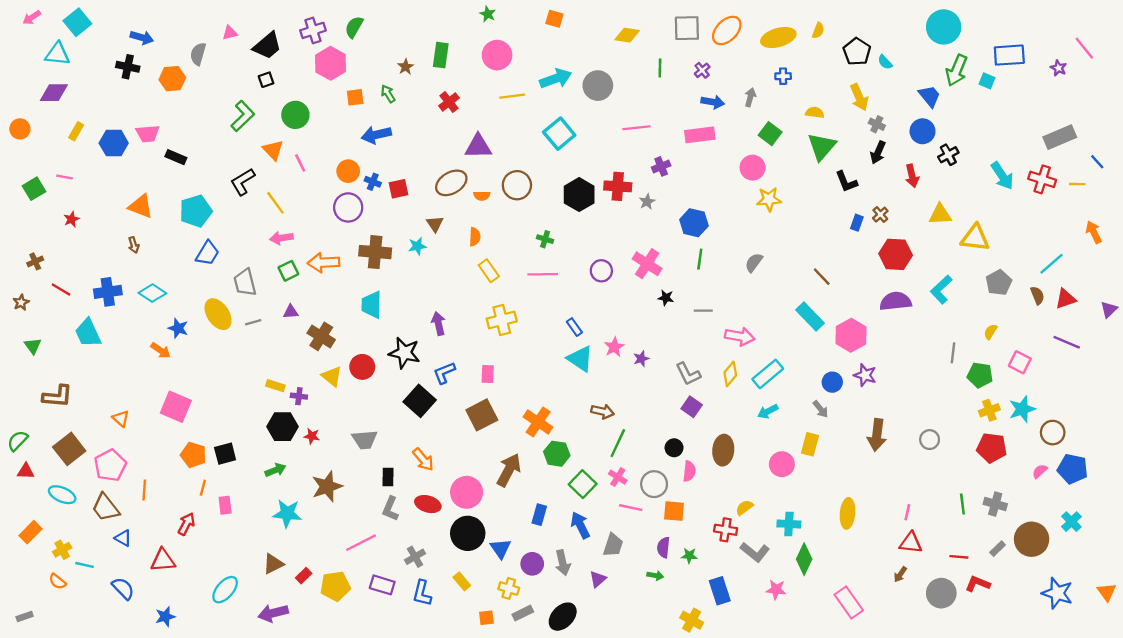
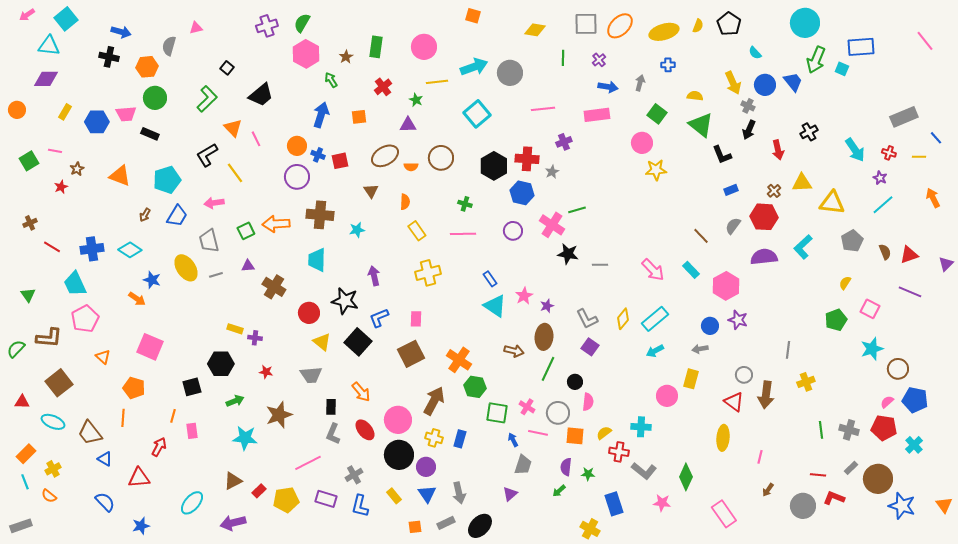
green star: (488, 14) -> (416, 100), moved
black trapezoid: (267, 46) -> (261, 95), moved
black pentagon: (857, 52) -> (729, 24), moved
pink hexagon: (331, 63) -> (306, 54), moved
purple star: (1059, 68) -> (880, 178), moved
black square: (266, 80) -> (227, 68), turned -32
orange square: (355, 97) -> (359, 117), moved
green circle: (295, 115) -> (155, 98), moved
blue circle: (923, 131) -> (765, 85), moved
blue arrow: (376, 135) -> (321, 115), turned 120
purple triangle: (478, 147) -> (408, 125), size x0.7
green triangle: (822, 147) -> (701, 125), turned -32
red cross: (1042, 179) -> (889, 153), size x0.6
brown cross: (880, 215) -> (774, 191), moved
blue hexagon: (694, 223) -> (522, 193), moved
blue rectangle: (857, 223) -> (731, 190), turned 48
pink arrow: (281, 238) -> (214, 203), moved
brown arrow: (134, 245) -> (145, 215), moved, turned 48
cyan star: (417, 246) -> (357, 230), moved
green line: (700, 259) -> (577, 210), moved, turned 66
gray semicircle: (754, 263) -> (733, 226), moved
cyan line: (1051, 264) -> (883, 205), moved
black star: (666, 298) -> (568, 254), size x1.5
brown star: (21, 302) -> (77, 169), moved
cyan rectangle: (810, 316) -> (691, 270), size x0.7
pink arrow: (740, 336) -> (653, 270), moved, turned 35
gray line: (953, 353) -> (788, 350), moved
green pentagon: (980, 375) -> (836, 320), turned -30
yellow triangle: (332, 376) -> (322, 342), moved
gray arrow: (821, 409) -> (700, 349), turned 119
yellow cross: (989, 410) -> (806, 382), moved
black hexagon: (283, 427) -> (221, 364), moved
brown arrow: (877, 435) -> (766, 395), moved
gray circle: (930, 440) -> (744, 375), moved
green semicircle: (18, 441) -> (16, 349), moved
green line: (618, 443) -> (548, 369), moved
red pentagon: (992, 448) -> (884, 428), moved
brown ellipse: (723, 450) -> (544, 337), moved
orange pentagon: (193, 455) -> (134, 388), moved
pink pentagon: (110, 465) -> (85, 319), moved
green square: (583, 484) -> (497, 413), turned -35
red ellipse: (428, 504) -> (365, 430), turned 35
yellow semicircle: (744, 508) -> (604, 433), moved
pink line: (907, 512) -> (760, 457), moved
cyan cross: (789, 524) -> (641, 427), moved
blue arrow: (580, 525) -> (513, 440), moved, size x0.6
brown circle: (1032, 539) -> (878, 479), moved
red triangle: (911, 543) -> (734, 402), moved, turned 30
blue triangle: (501, 549) -> (427, 494), moved
gray arrow: (563, 563) -> (459, 493), moved
purple circle: (532, 564) -> (426, 467), moved
cyan line: (84, 565) -> (25, 482), moved, turned 56
green arrow: (655, 576) -> (559, 491), turned 128
yellow cross: (509, 588) -> (434, 438), moved
gray rectangle: (25, 617) -> (21, 526), size x1.5

